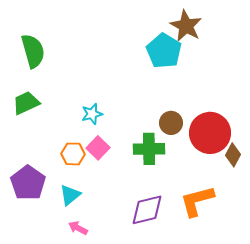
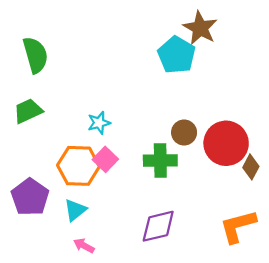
orange hexagon: (73, 154) -> (78, 166), size x1.6
orange L-shape: (197, 201) -> (238, 226), moved

